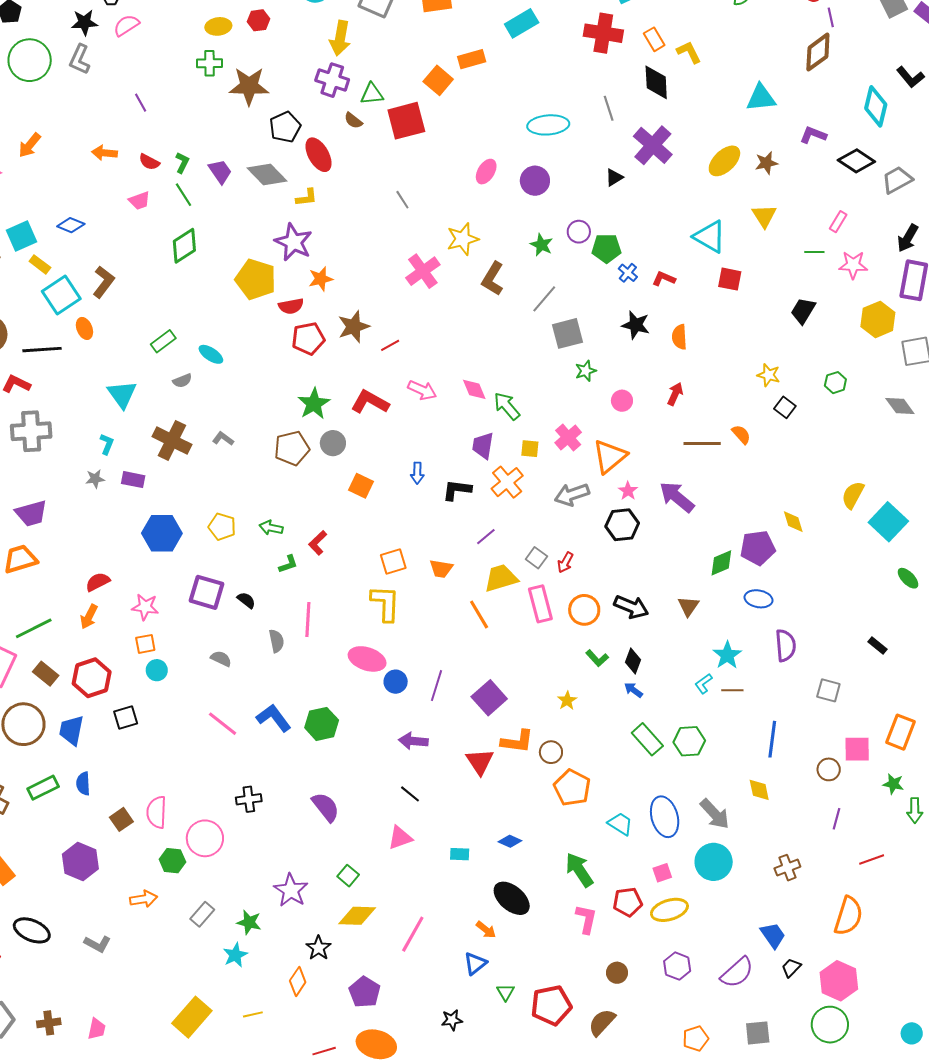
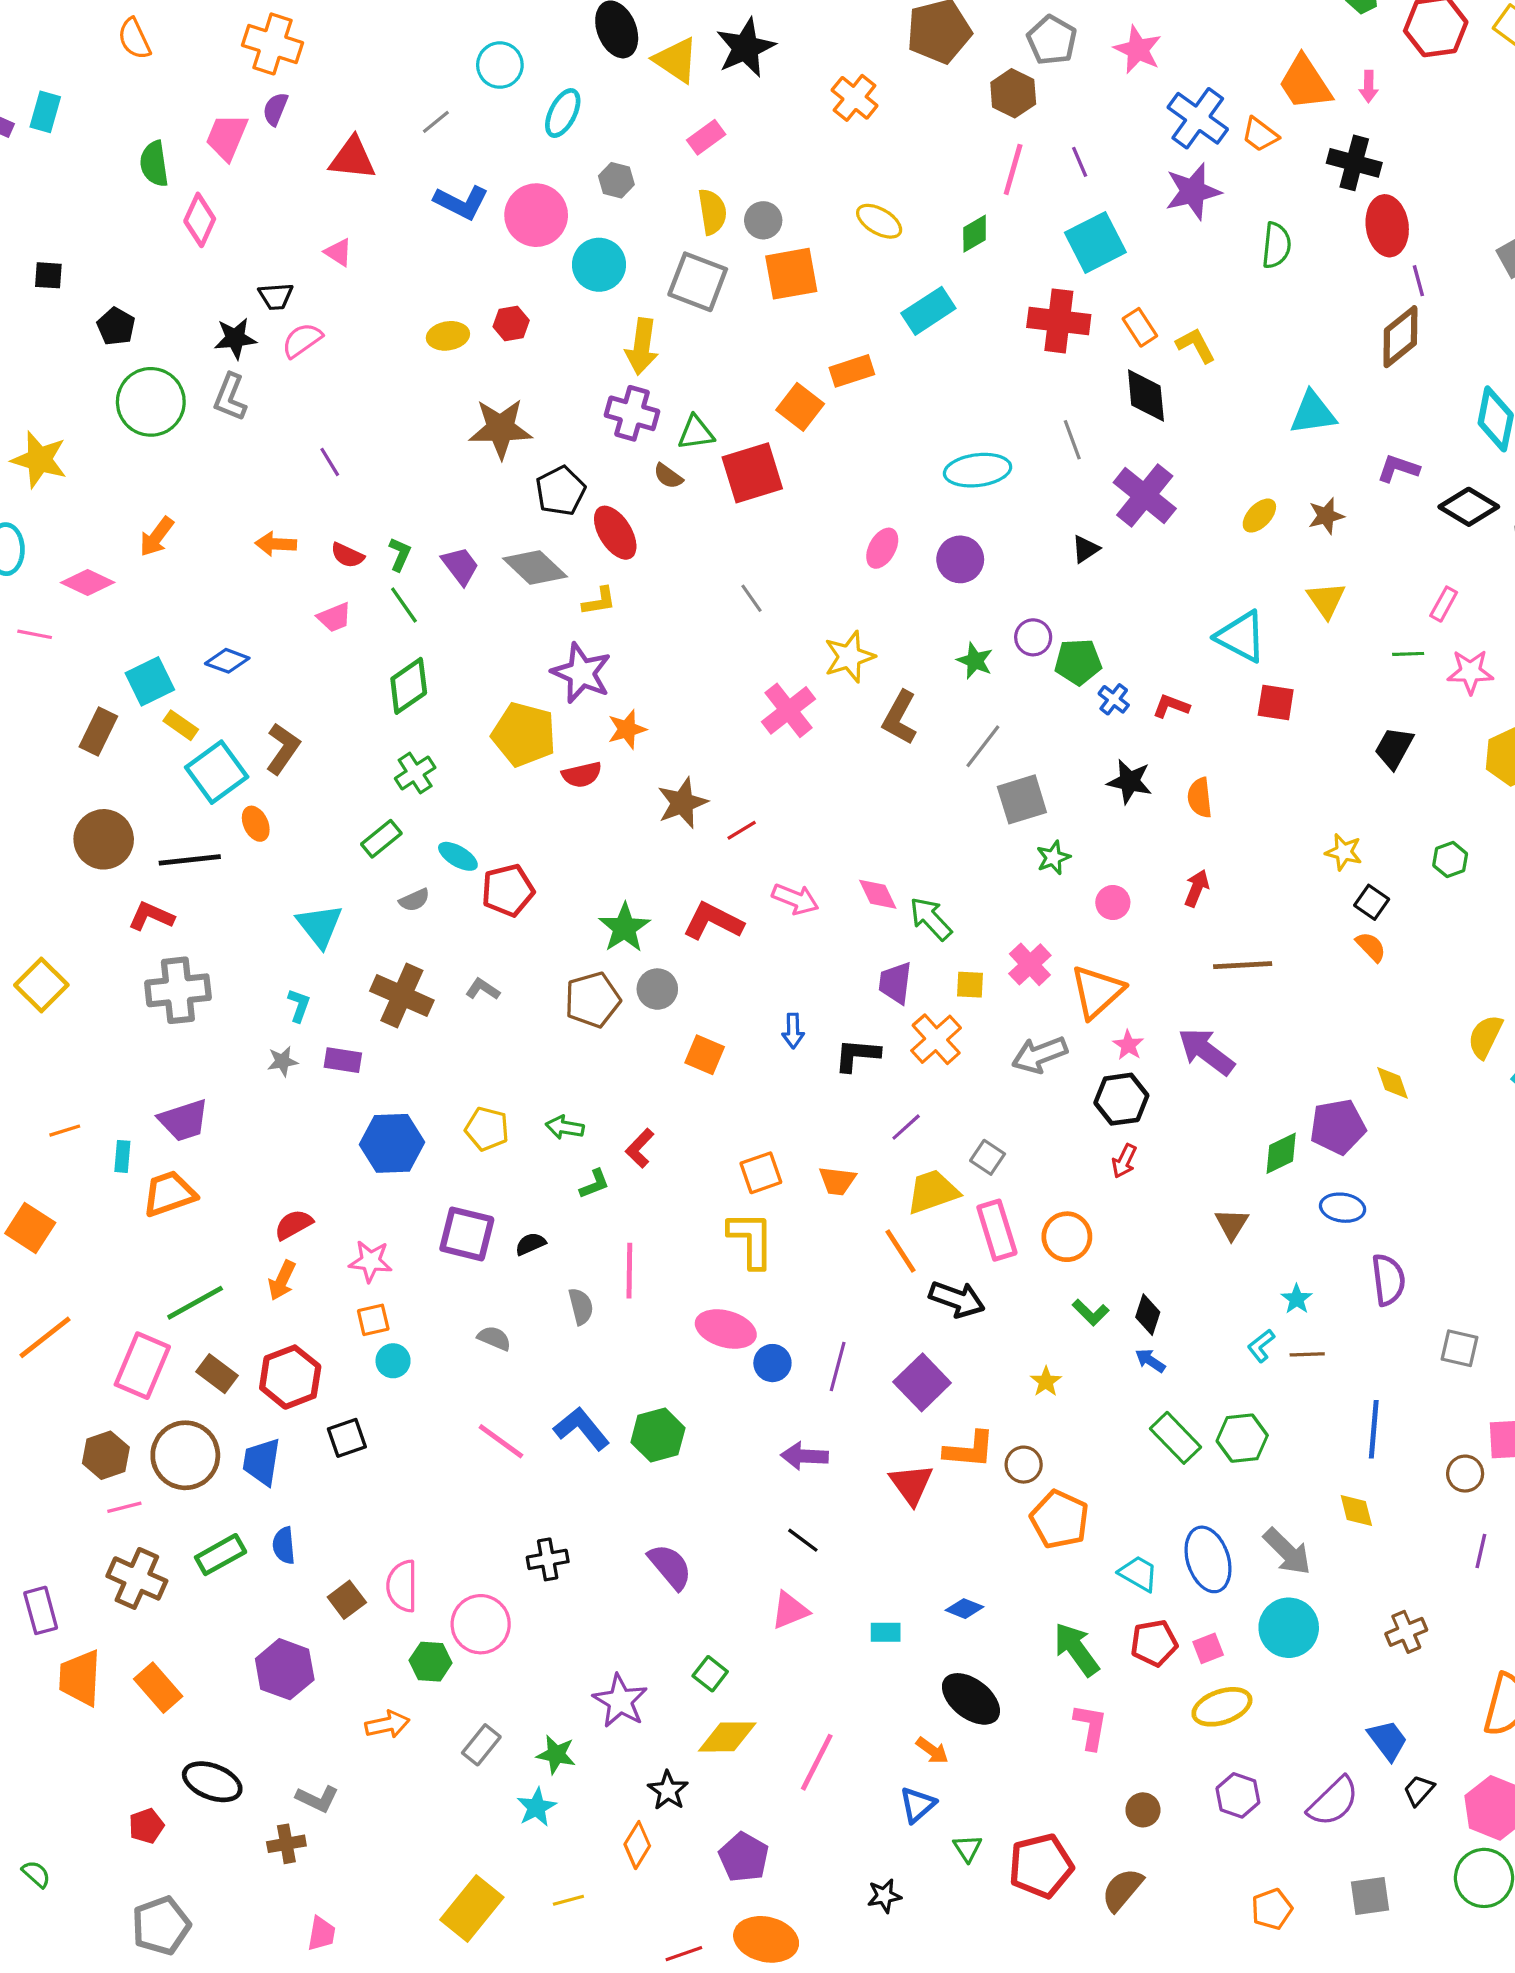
green cross: (210, 63) -> (415, 773), moved, turned -30
yellow ellipse: (724, 161) -> (1259, 516), size x0.7
red pentagon: (308, 339) -> (508, 890), moved
orange semicircle: (741, 434) -> (1371, 947), moved
red arrow: (565, 562) -> (1124, 1161), moved
black semicircle: (246, 600) -> (530, 1244), turned -60
black arrow: (631, 607) -> (957, 1299), moved
cyan star: (727, 655) -> (1297, 1299), size x0.7
red pentagon: (628, 902) -> (1154, 1643), moved
brown cross: (49, 1023) -> (286, 1844), moved

